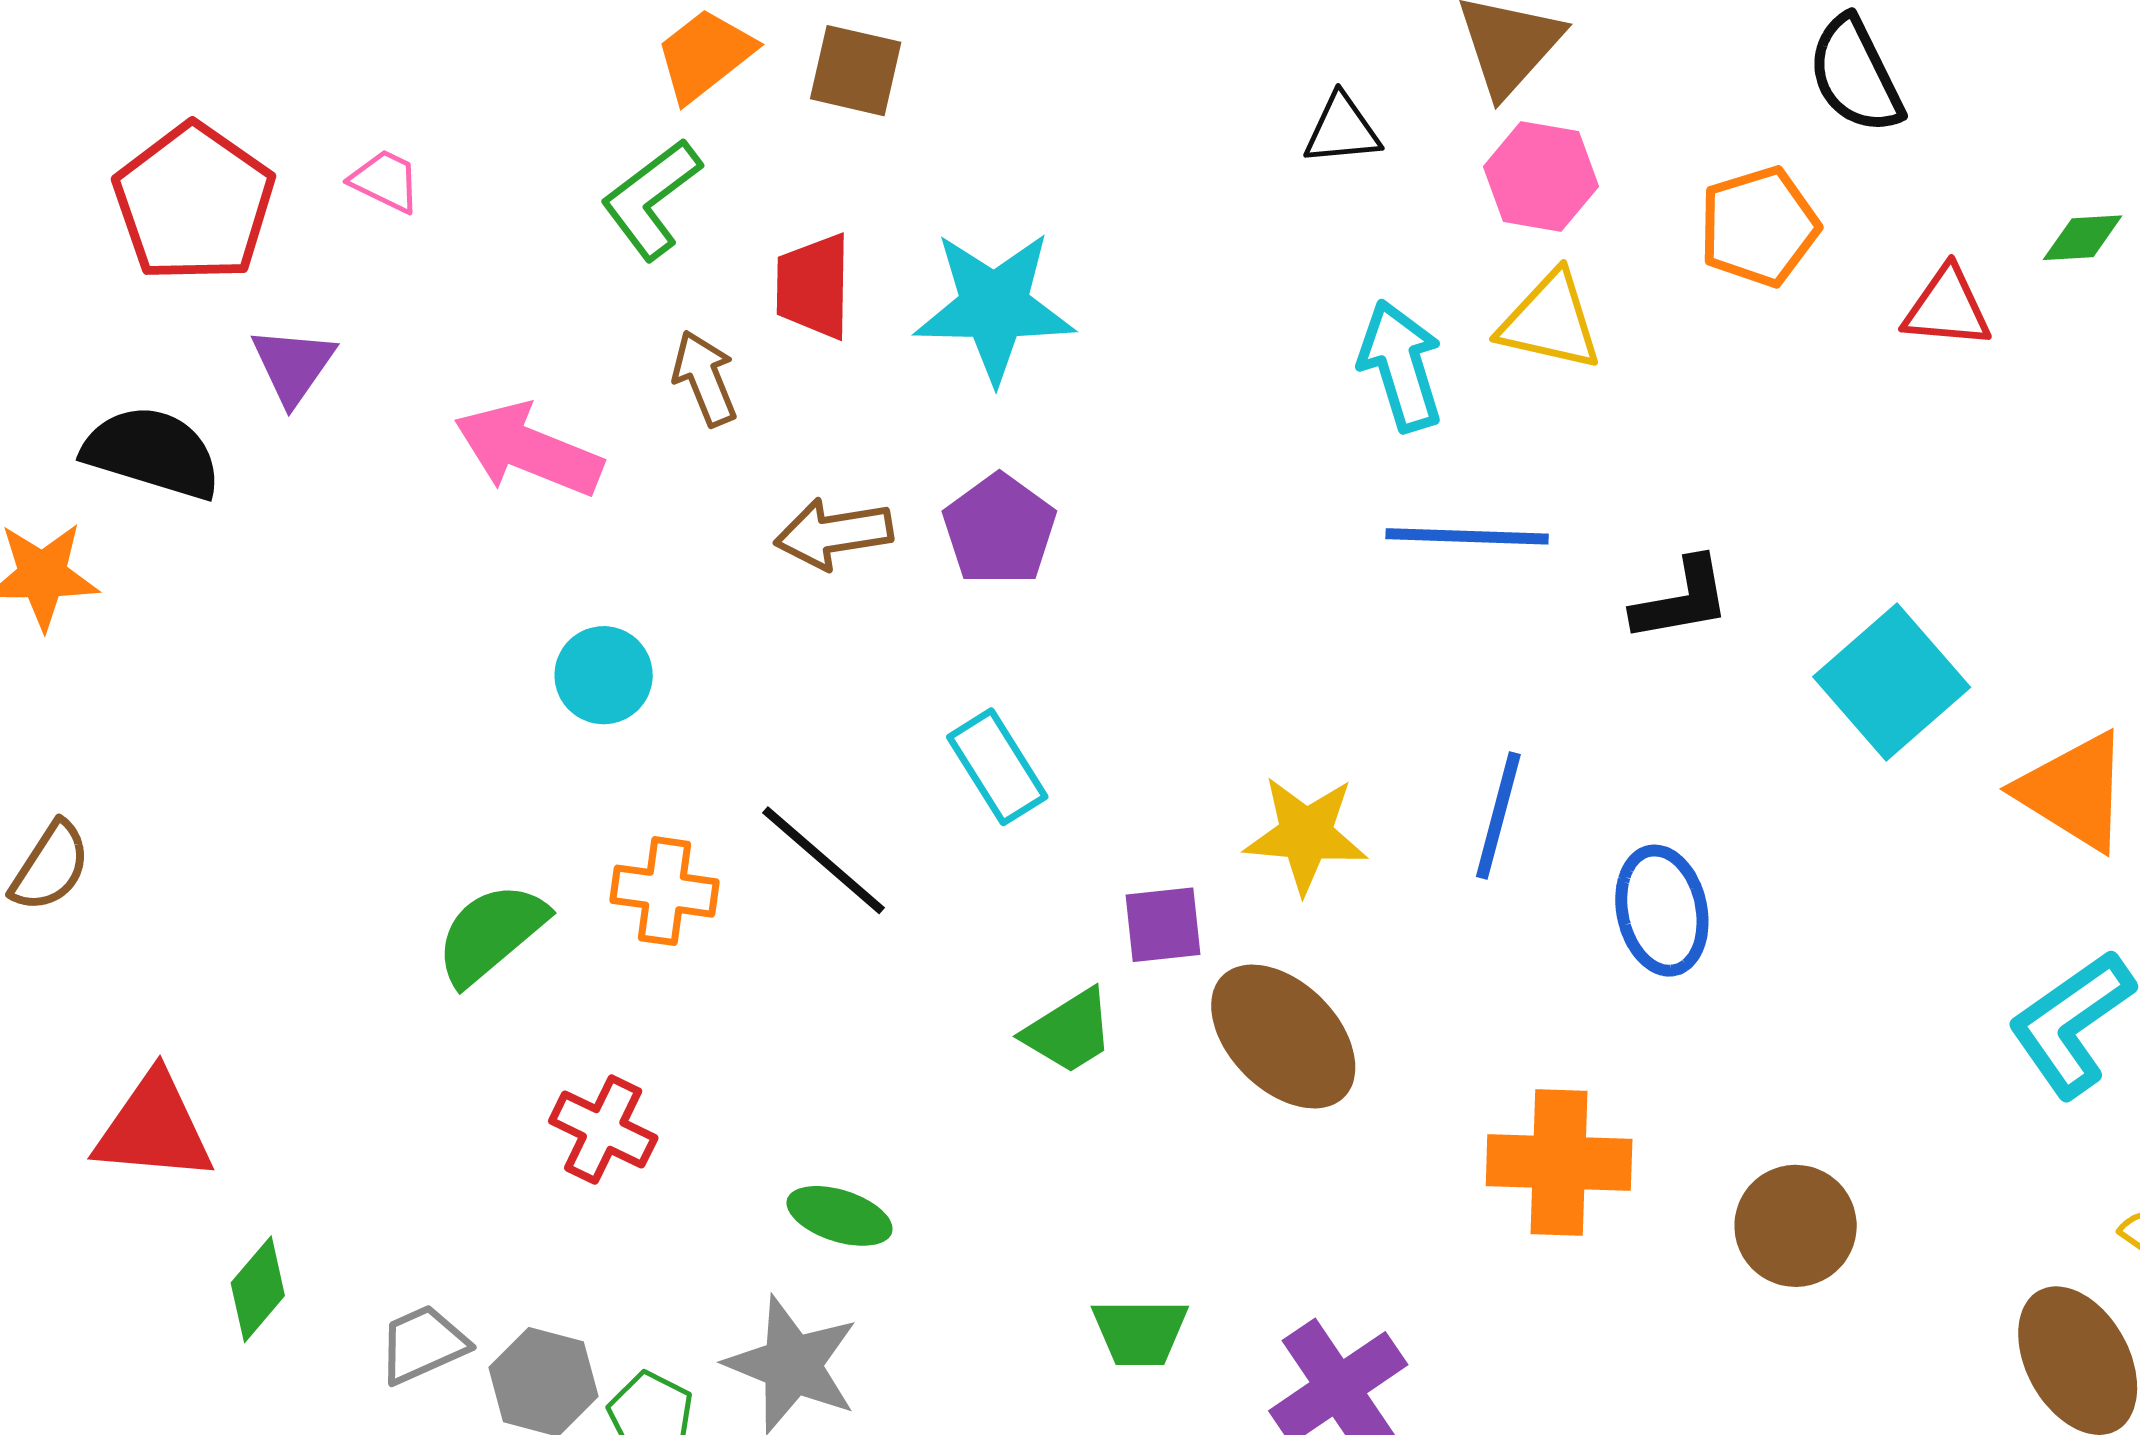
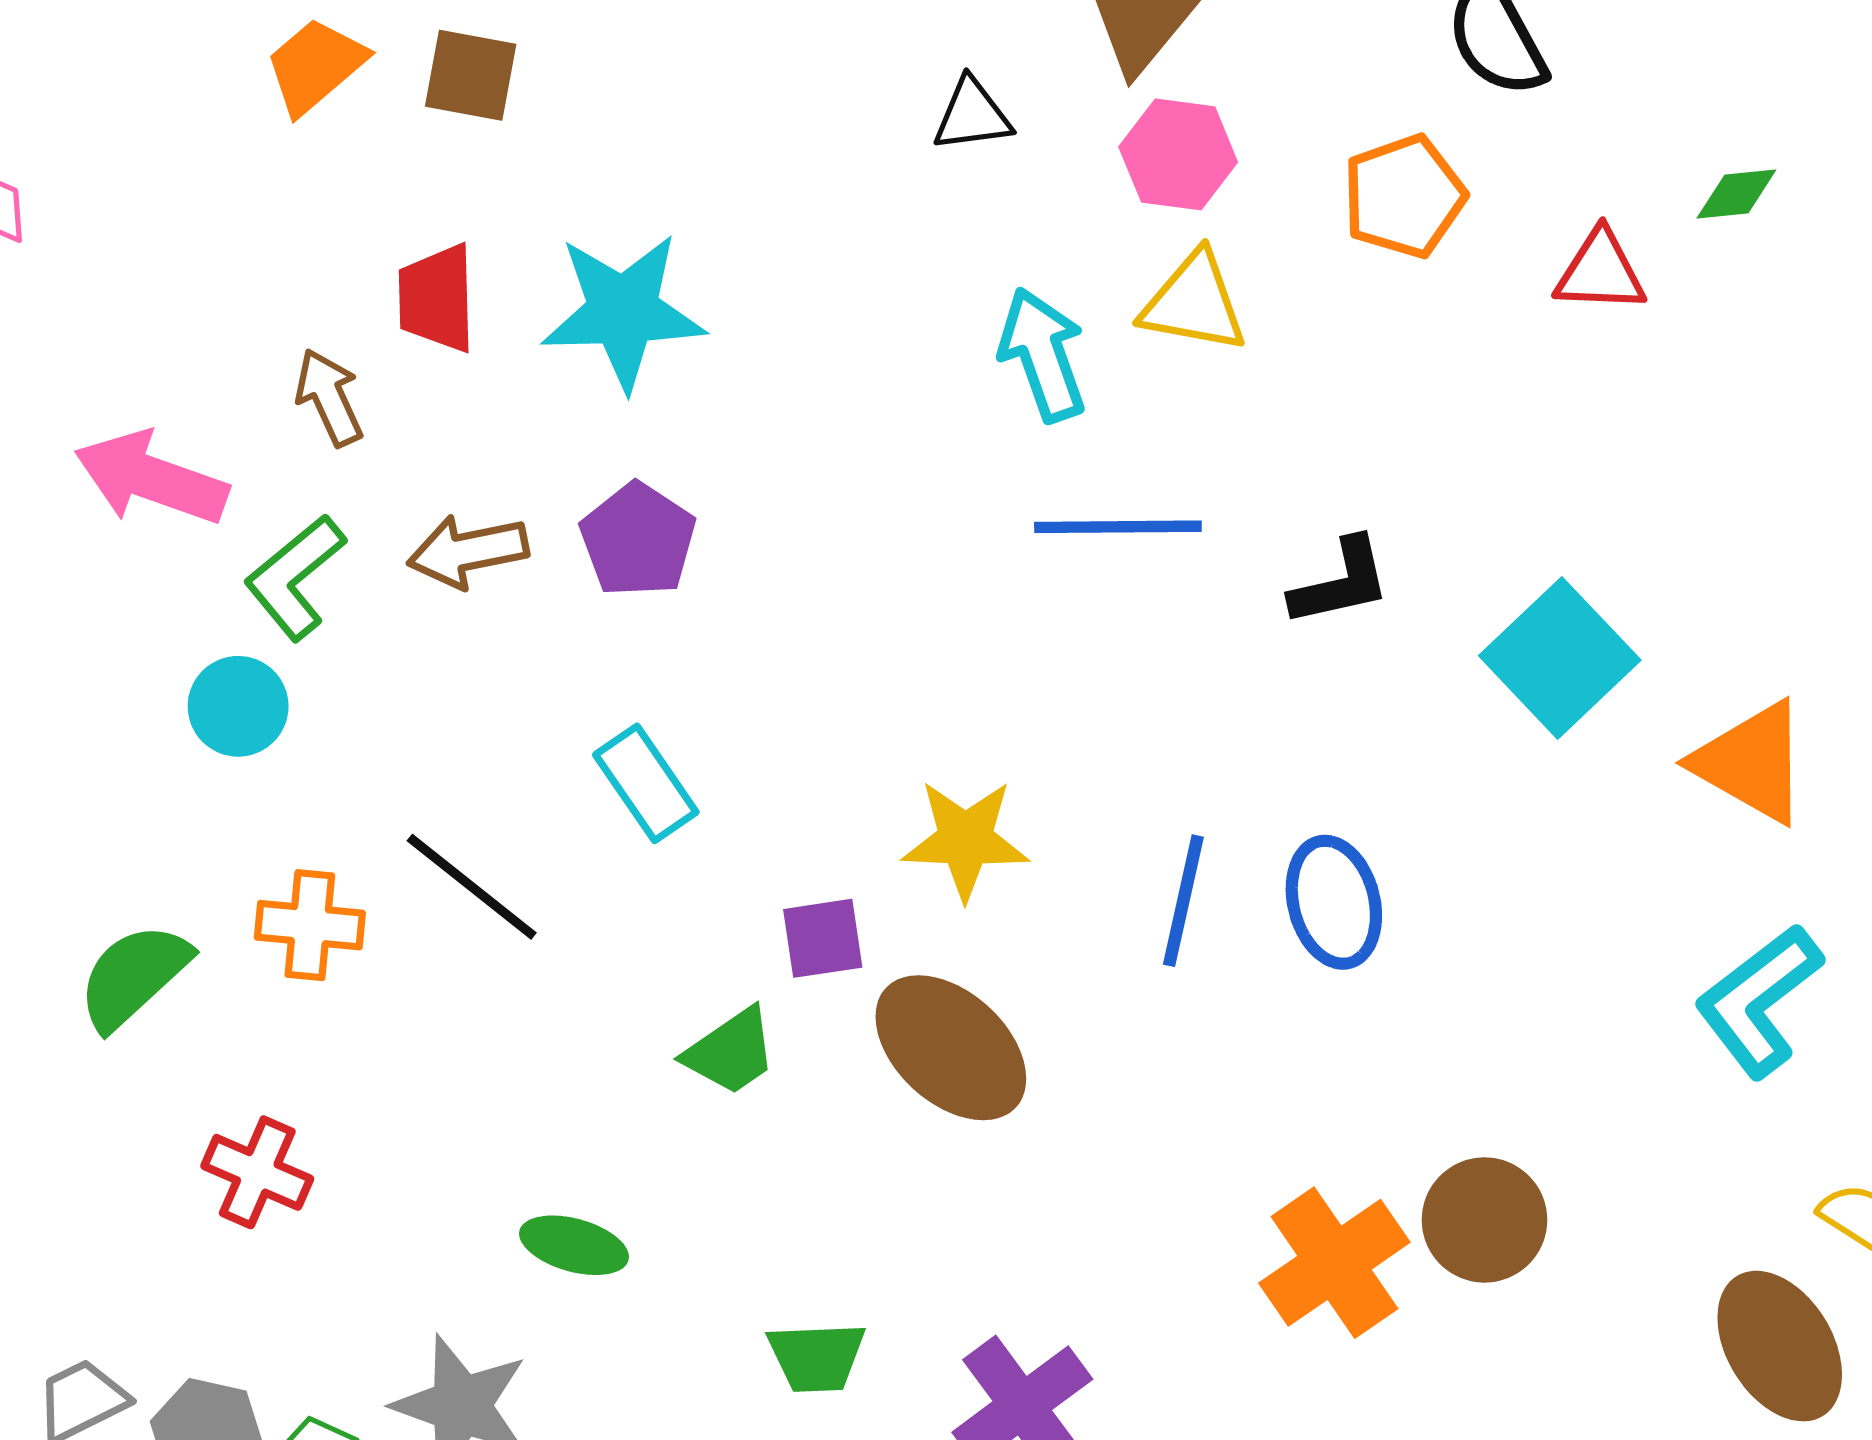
green L-shape: (651, 199) -> (295, 577), moved
blue line: (1498, 815) -> (1183, 901), moved
orange cross: (1559, 1162) -> (1334, 1263), moved, turned -34
green ellipse: (840, 1216) -> (574, 1245), moved

